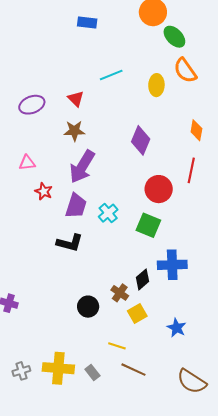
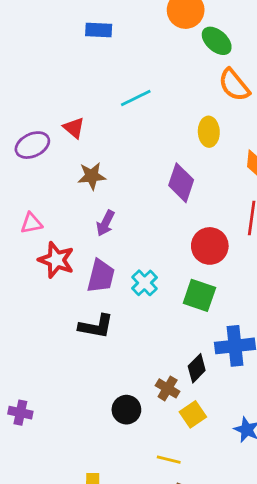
yellow ellipse: (156, 85) -> (209, 132), moved
red triangle: (76, 99) -> (74, 128), moved
purple arrow: (82, 167) -> (105, 223), size x0.6
red star: (44, 191) -> (56, 260), size x1.5

